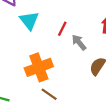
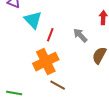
red line: (62, 29) -> (50, 35), moved

